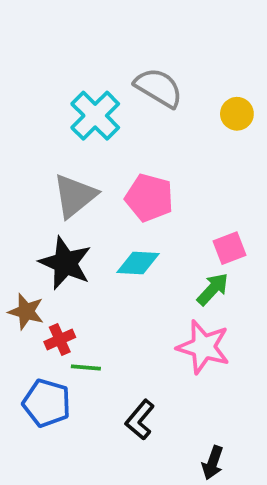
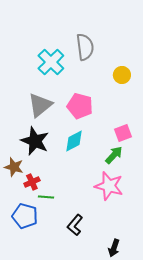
gray semicircle: (159, 88) -> (85, 47), turned 52
yellow circle: (237, 114) -> (122, 75), moved
cyan diamond: (138, 263) -> (74, 141), turned -30

